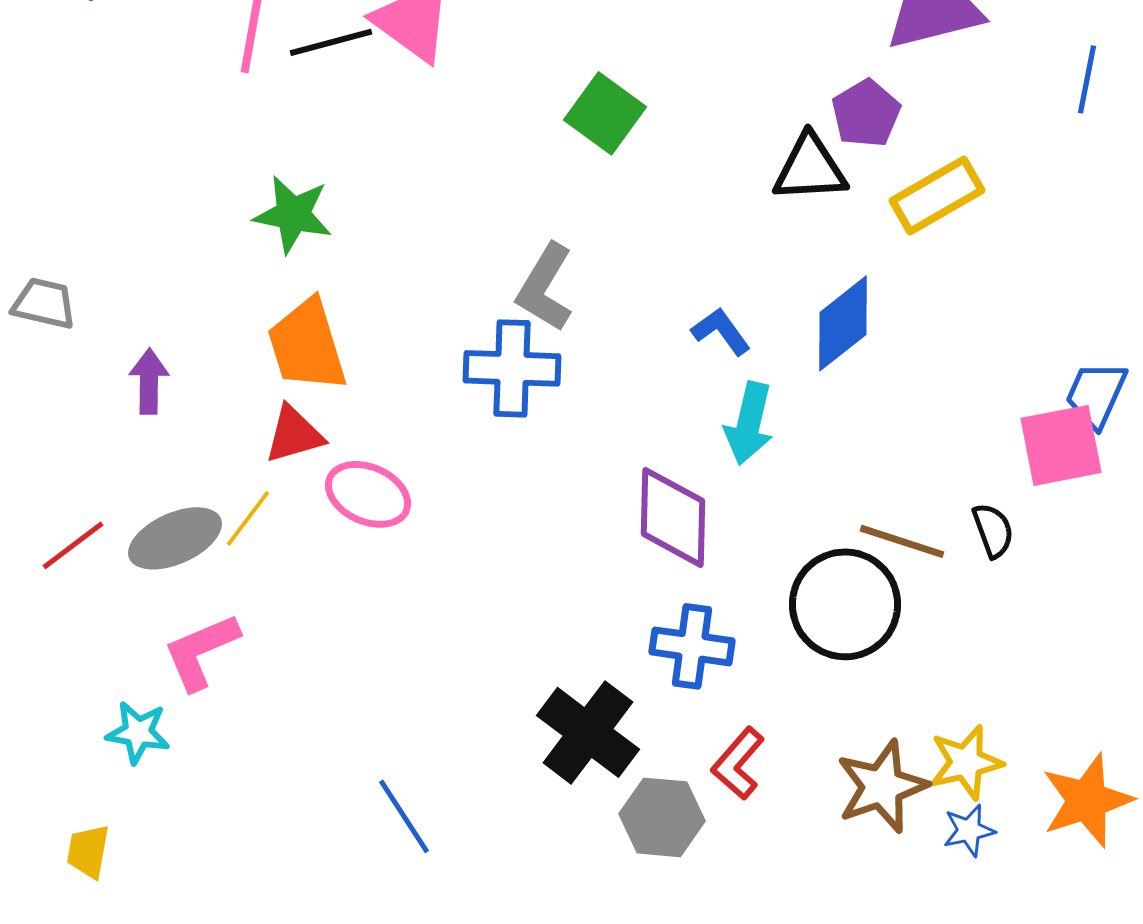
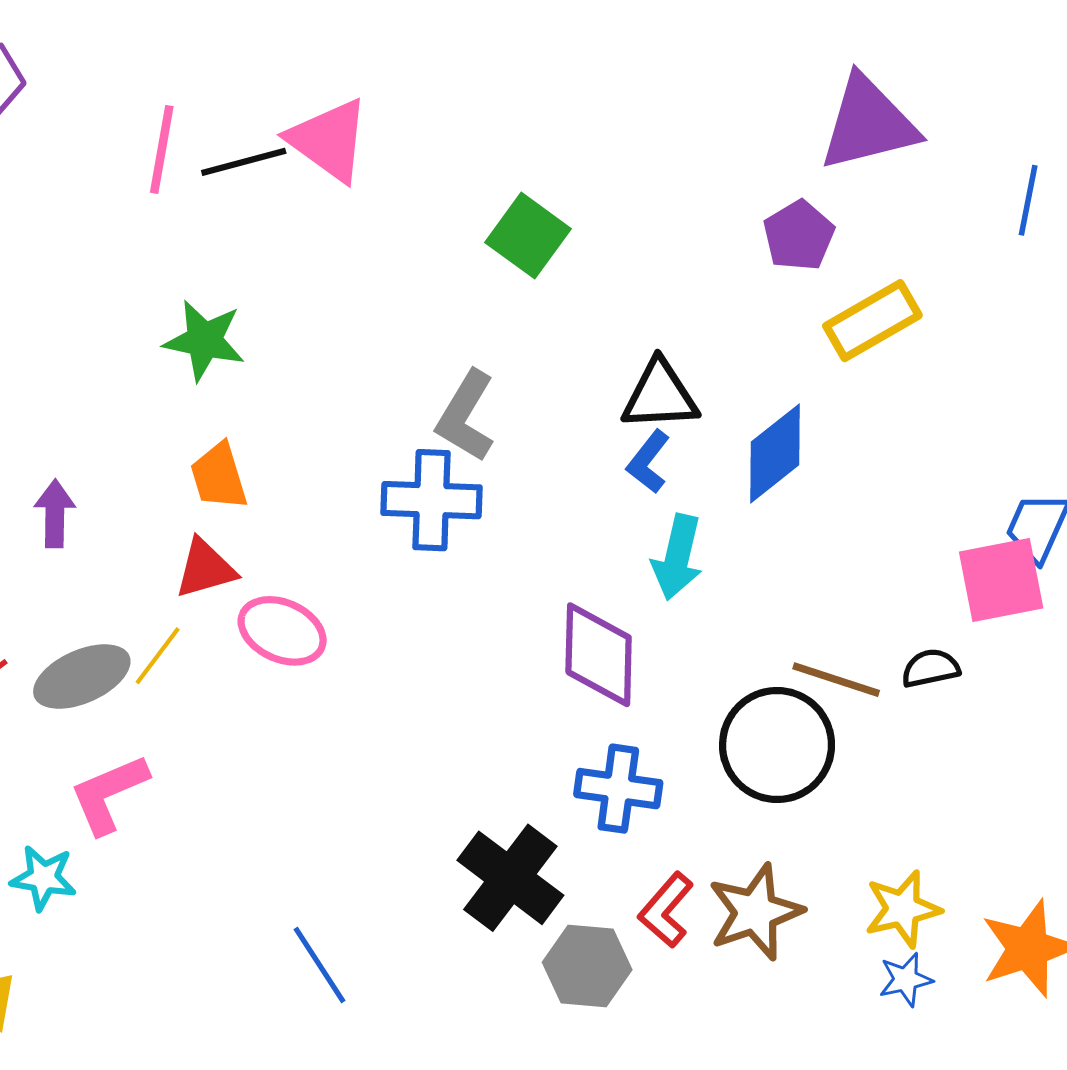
black triangle: (810, 168) -> (660, 395), moved
blue L-shape: (721, 331) -> (648, 462), turned -106
orange trapezoid: (307, 345) -> (219, 476), size x0.7
black semicircle: (993, 530) -> (931, 668), turned -82
brown star: (882, 786) -> (755, 912), moved

